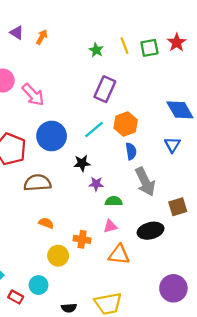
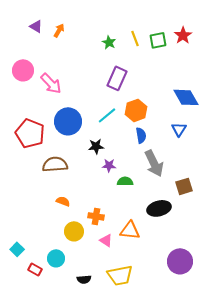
pink triangle: (110, 226) -> (106, 240), moved, turned 48

